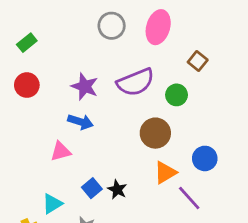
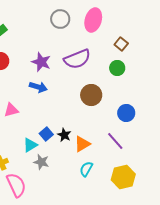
green circle: (177, 95) -> (117, 68), moved
pink triangle: (61, 151) -> (11, 110), moved
orange triangle: (165, 173) -> (82, 144), moved
cyan triangle: (52, 204) -> (30, 145), moved

